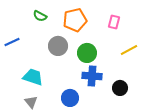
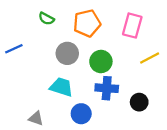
pink rectangle: (114, 22) -> (132, 26), size x1.5
cyan trapezoid: (33, 77) -> (61, 87), moved
gray triangle: (31, 102) -> (36, 118), turned -32

